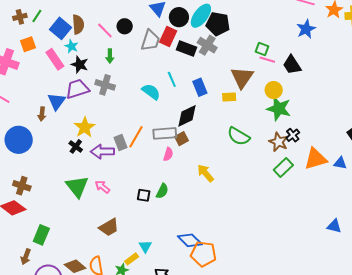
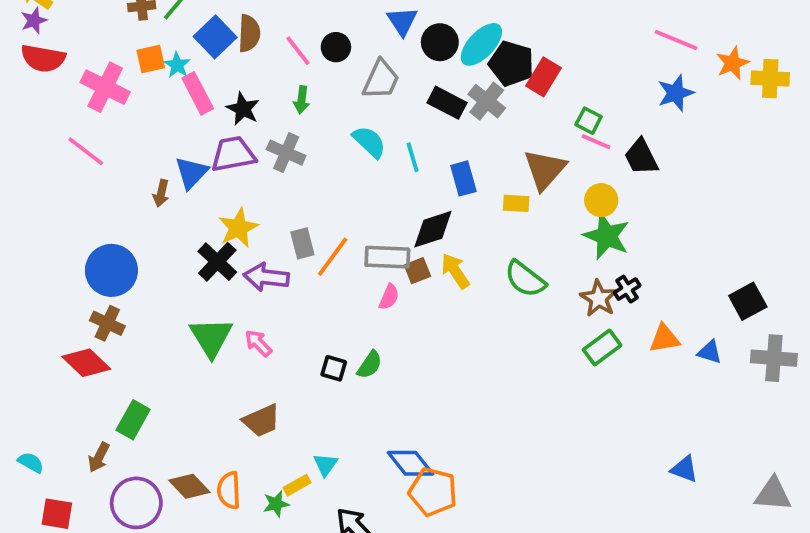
red rectangle: (168, 36) -> (544, 77), moved
cyan star: (72, 46) -> (177, 65), moved
cyan semicircle: (151, 92) -> (369, 142), moved
blue circle: (19, 140) -> (111, 270), moved
gray rectangle: (121, 142) -> (302, 243), moved
black cross: (76, 146) -> (217, 262), size x1.5
orange triangle: (316, 159) -> (664, 338), size x0.7
yellow arrow: (206, 173) -> (455, 271), moved

